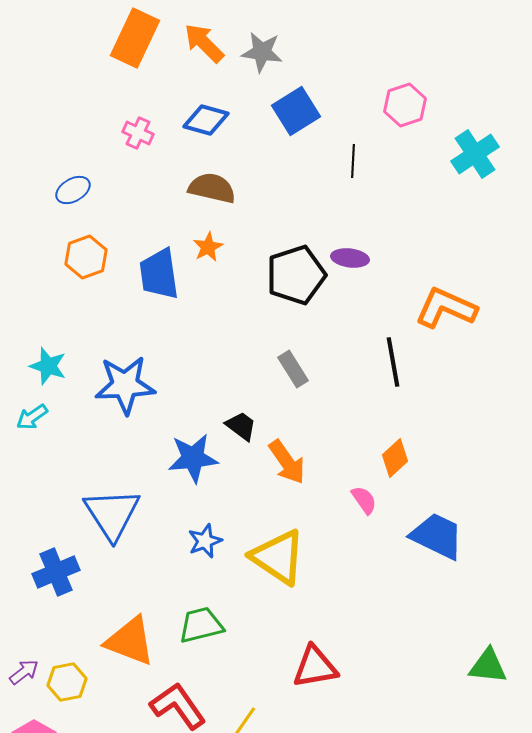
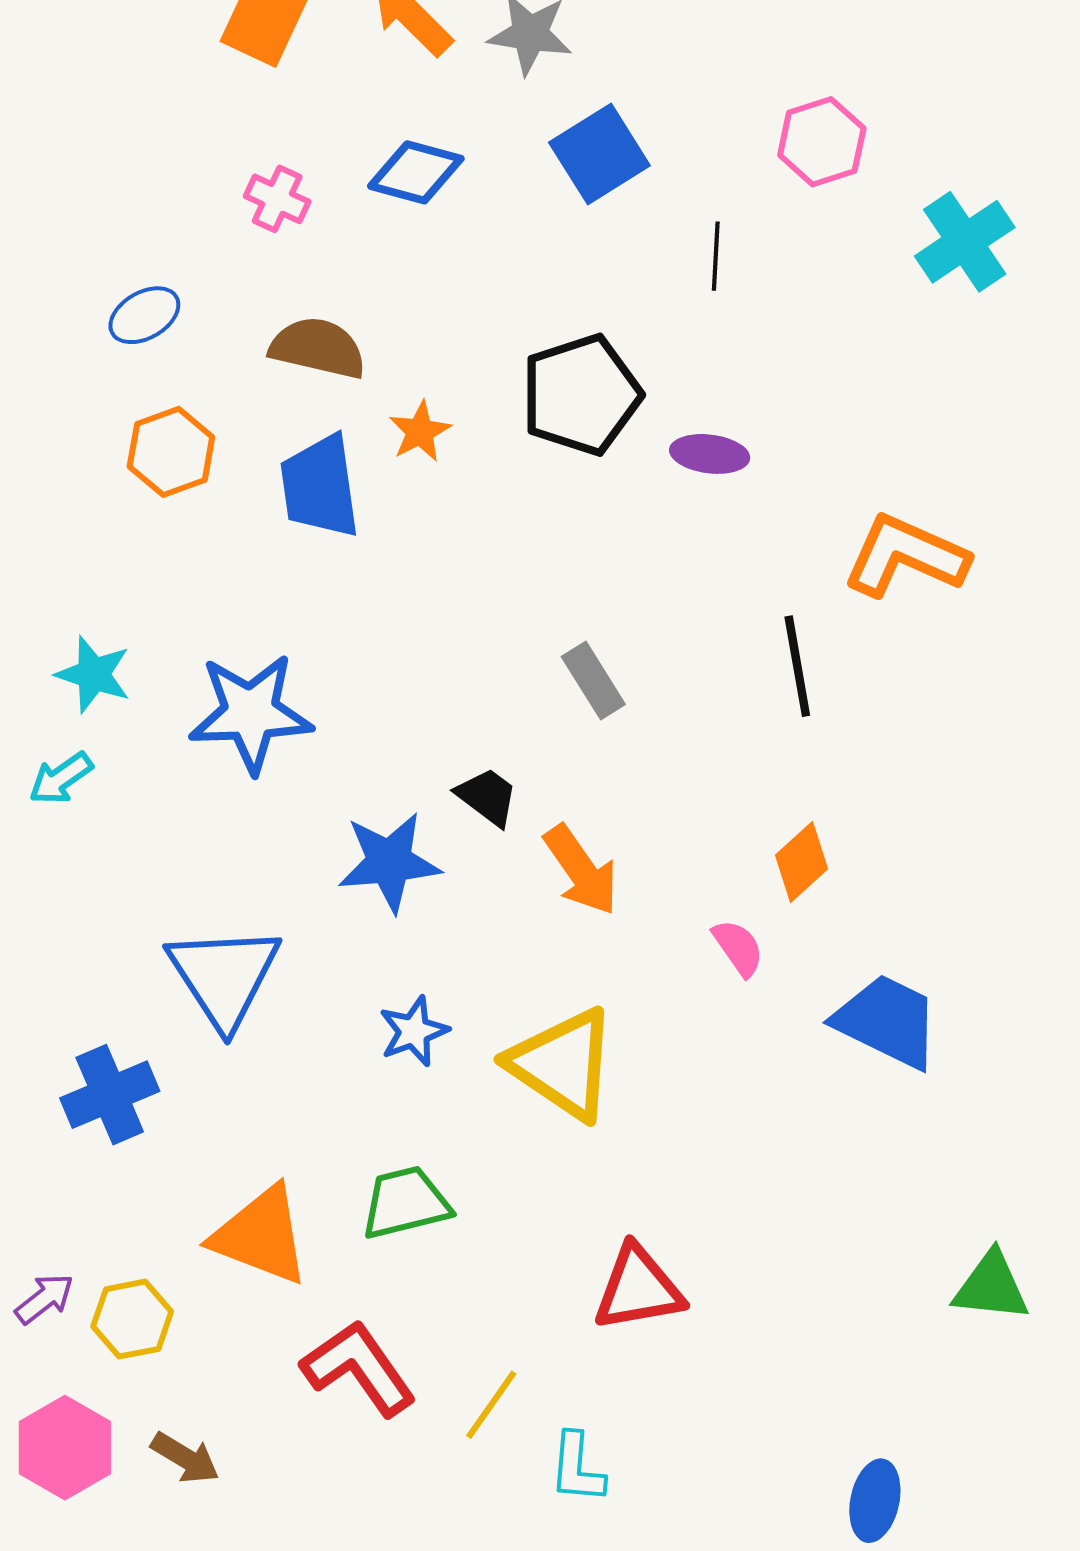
brown semicircle: (212, 188) -> (318, 348), moved
black pentagon: (296, 275) -> (581, 395), moved

